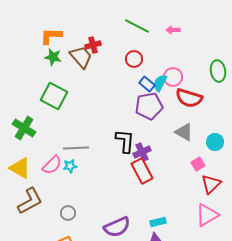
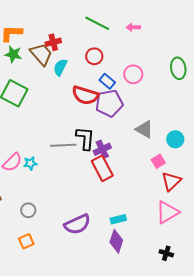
cyan semicircle: (160, 83) -> (60, 67), moved
red semicircle: (189, 98) -> (85, 95), moved
gray line: (76, 148) -> (63, 145), moved

